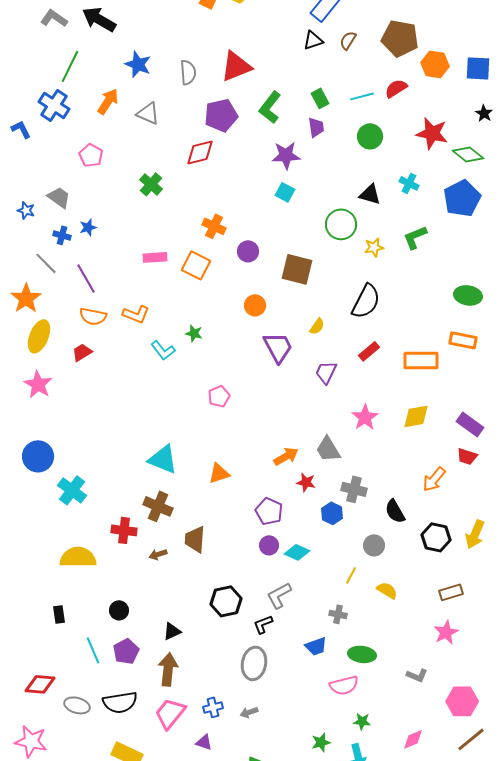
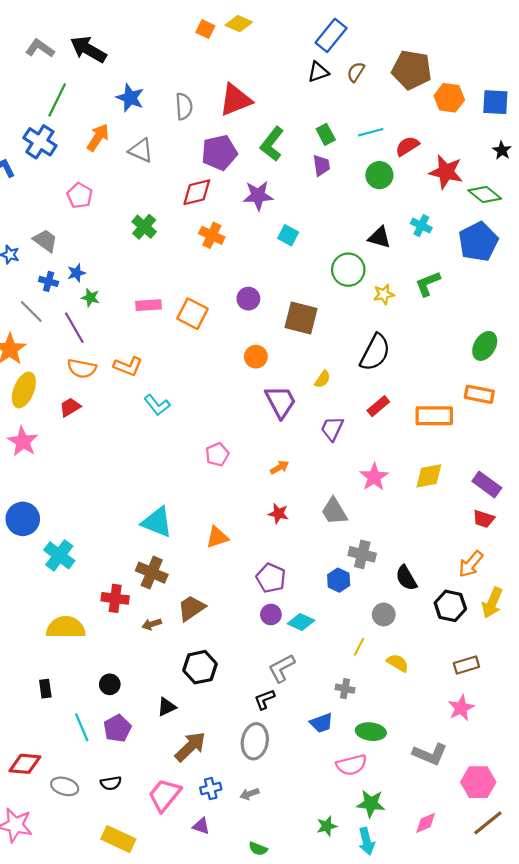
red semicircle: (396, 88) -> (407, 146), moved
purple star: (286, 155) -> (258, 196), moved
orange cross: (214, 226) -> (212, 235), moved
green ellipse: (468, 295) -> (485, 346), turned -68
green star: (194, 333) -> (90, 298), moved
orange arrow: (286, 456) -> (280, 467), moved, size x0.7
orange arrow: (434, 479) -> (471, 564), moved
red star: (306, 482) -> (278, 514), moved
brown trapezoid: (195, 539) -> (191, 608), turned 52
black hexagon: (226, 601) -> (200, 667), moved
brown arrow: (168, 669) -> (190, 747), moved, turned 40
gray L-shape: (417, 675) -> (430, 754), size x1.5
black semicircle: (120, 702) -> (111, 783), size x0.6
green star: (362, 721) -> (371, 804), size x1.5

